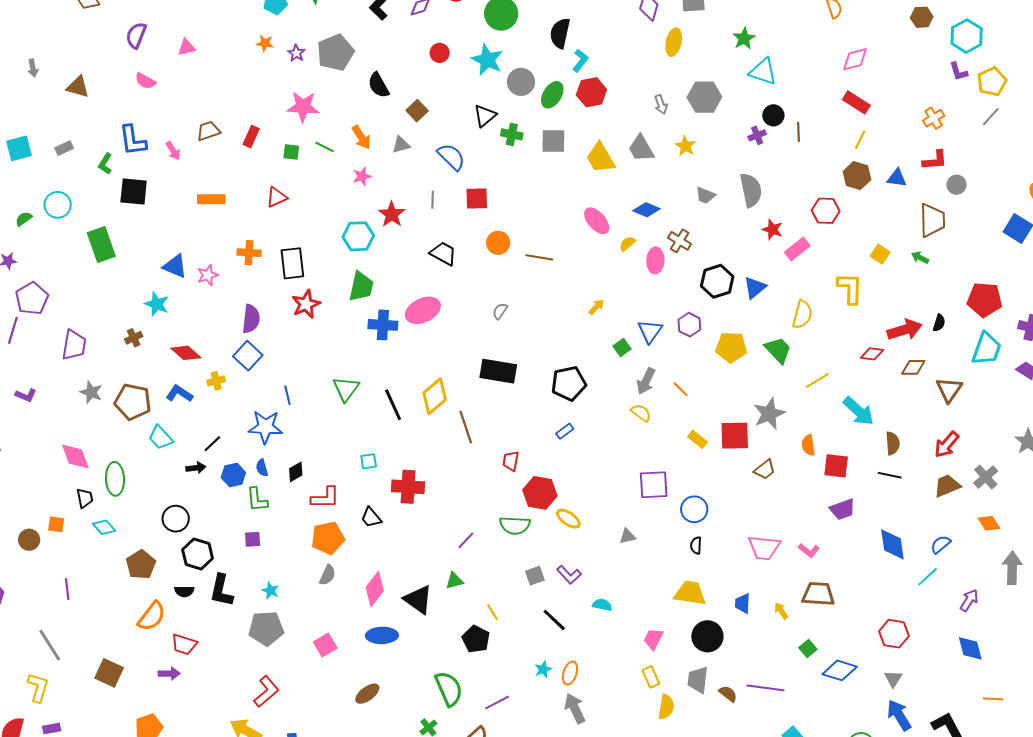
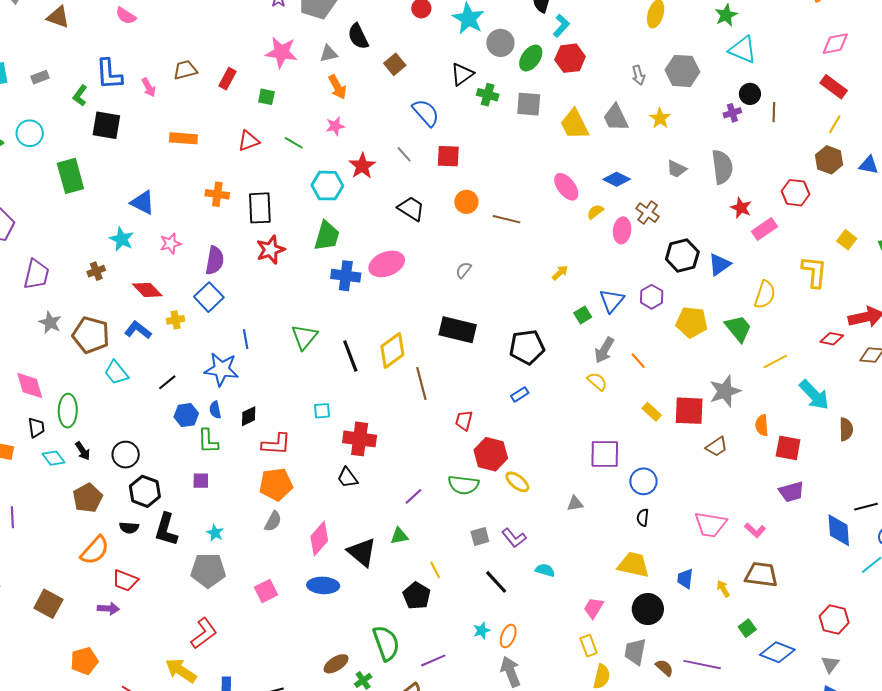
gray triangle: (401, 145) -> (329, 54), moved
green line: (325, 147) -> (294, 143), moved
gray line: (433, 200) -> (404, 154), turned -48
pink star: (208, 275) -> (170, 244), moved
black arrow: (196, 468) -> (83, 451), moved, turned 60
black line: (890, 475) -> (866, 507), moved, turned -30
black trapezoid: (371, 518) -> (347, 478), moved
brown ellipse: (367, 694) -> (336, 664), moved

